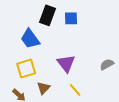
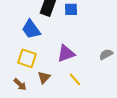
purple triangle: (66, 63) -> (66, 53), turned 48
yellow square: (26, 68) -> (27, 58), turned 36

